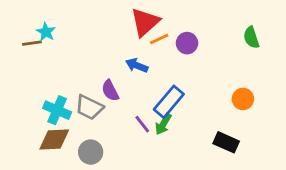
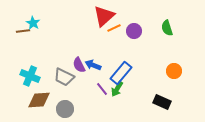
green semicircle: (251, 38) -> (167, 28), moved
blue arrow: (137, 65) -> (93, 65), moved
cyan cross: (57, 110) -> (30, 76), moved

